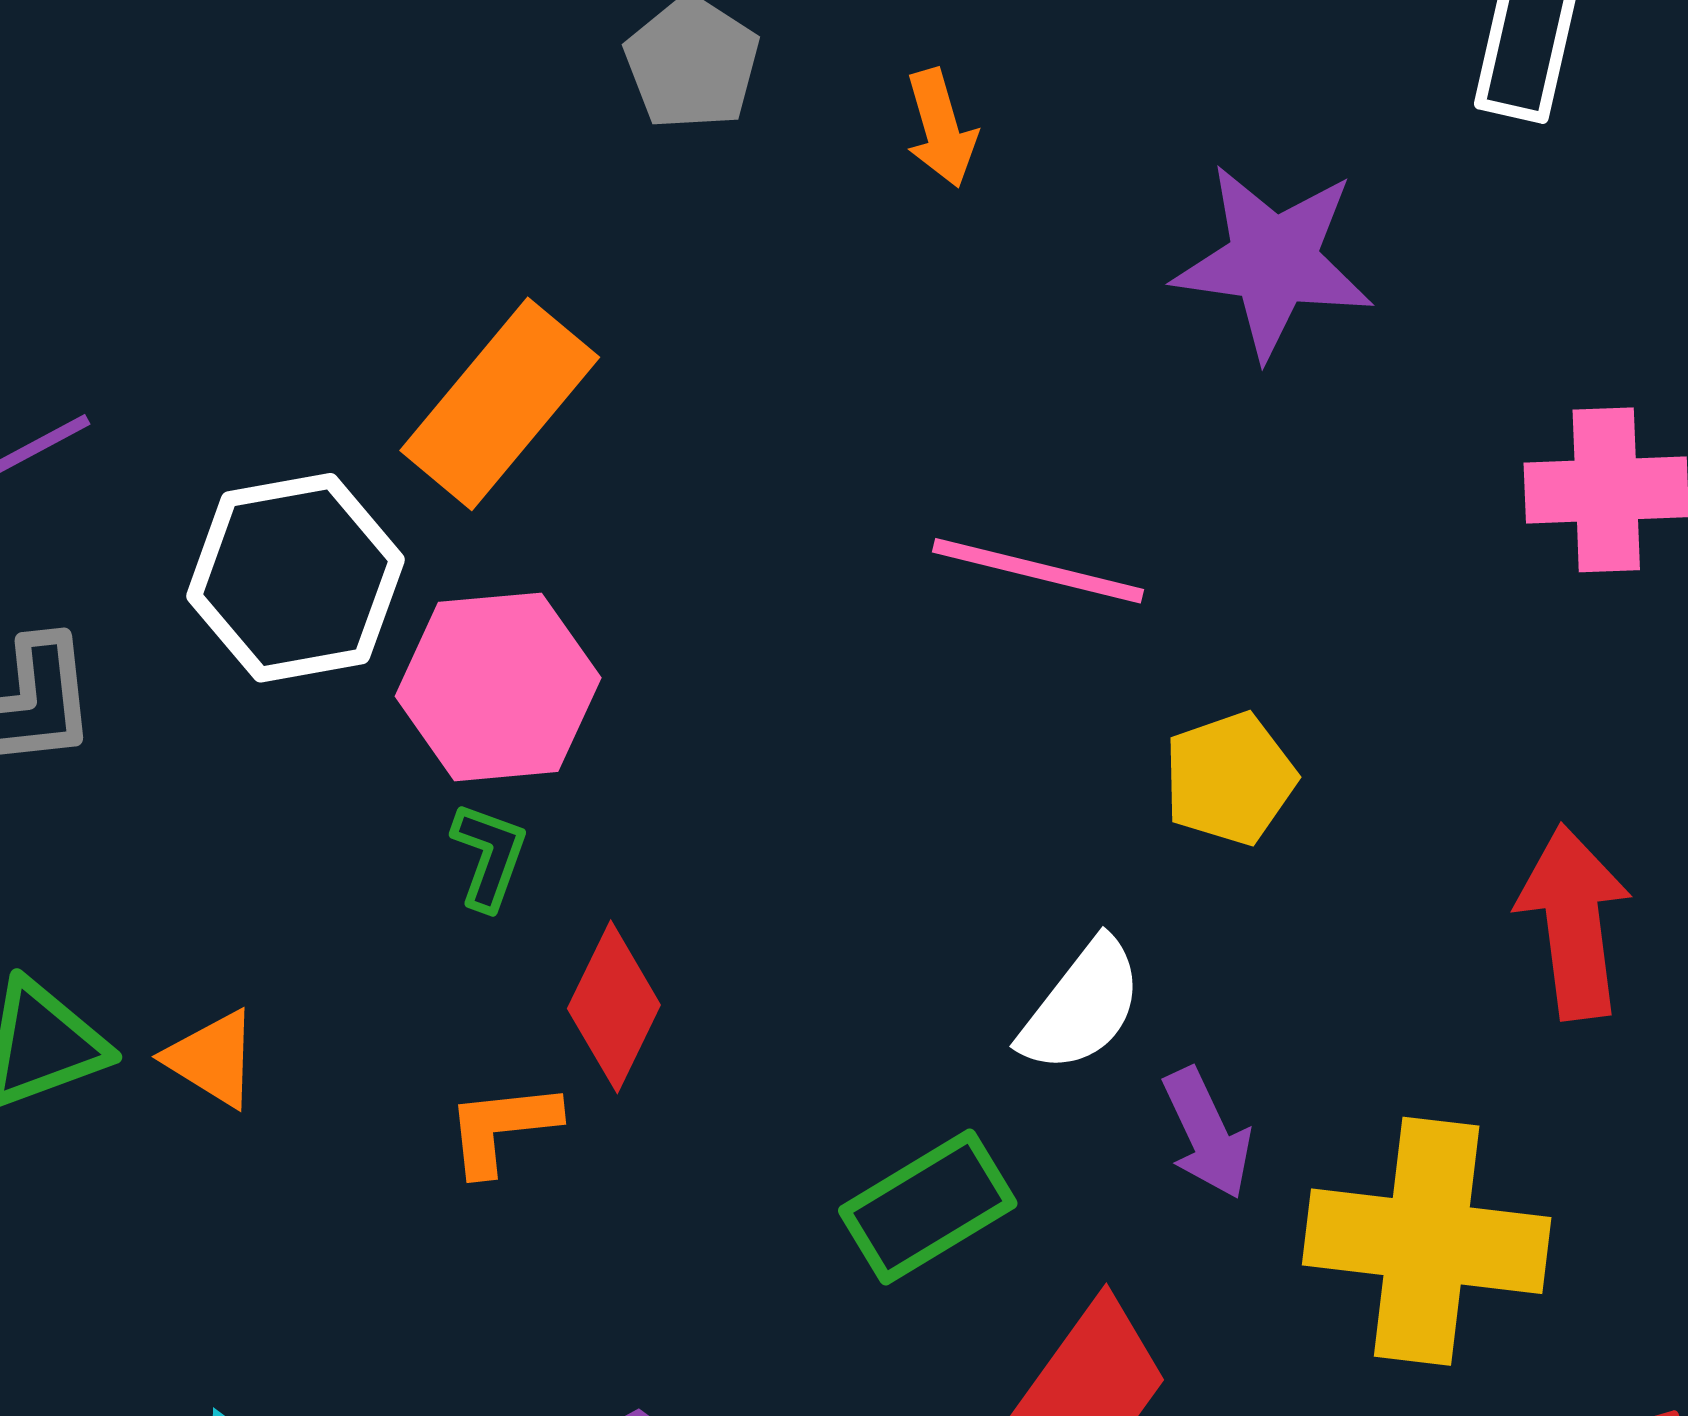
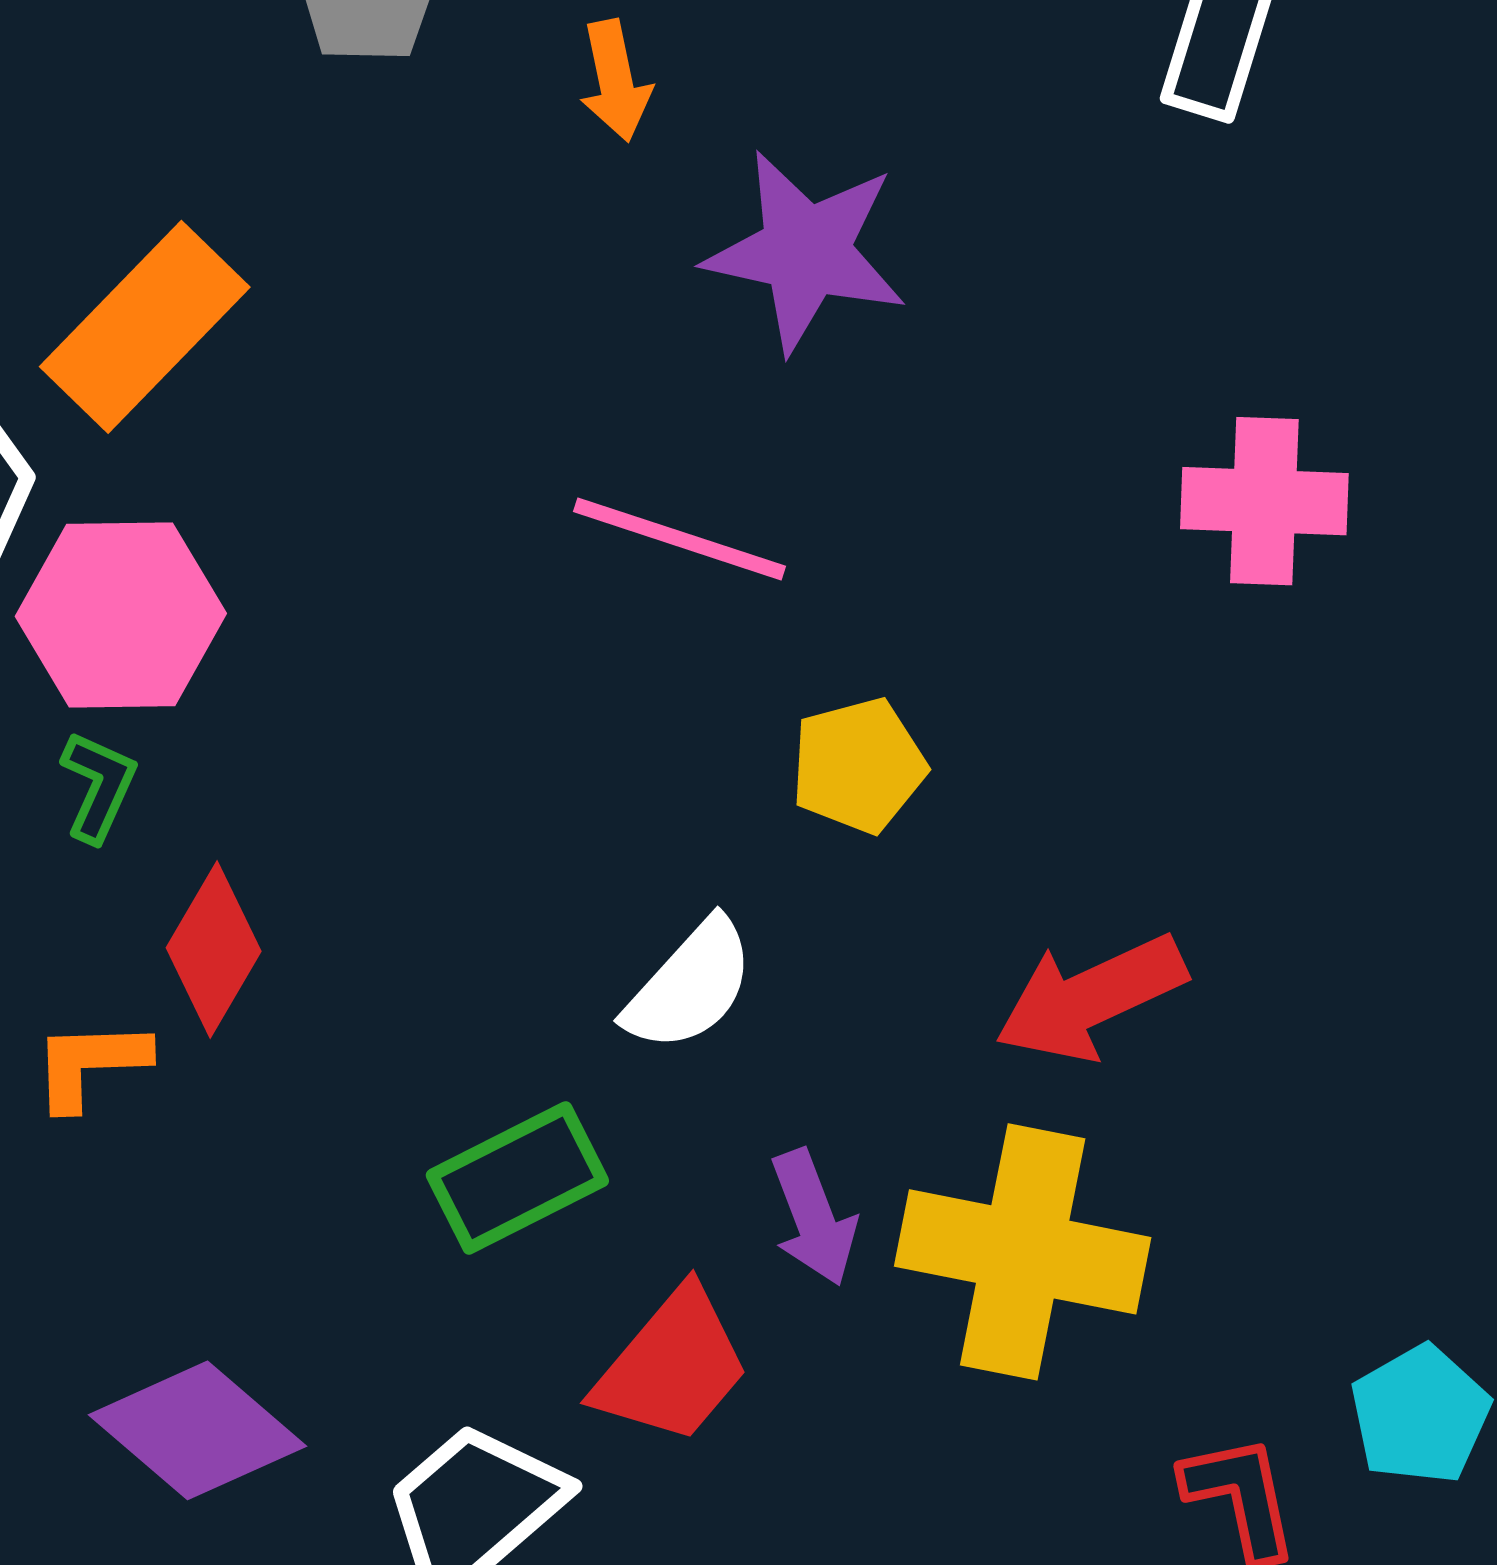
purple star: (1273, 261) -> (806, 251), moved
red arrow: (1574, 922) -> (1091, 998), moved, turned -112
purple arrow: (1207, 1133) -> (814, 1218), moved

